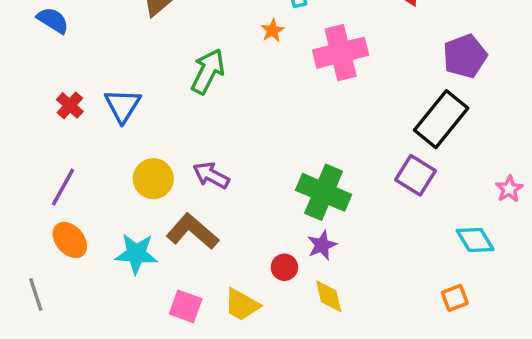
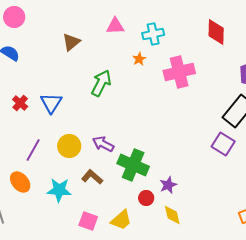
purple line: (63, 187) -> (33, 150), moved
green cross: (324, 192) -> (133, 165), moved
brown L-shape: (192, 231) -> (92, 177), size x0.7
yellow trapezoid: (242, 305) -> (121, 220), turned -70

